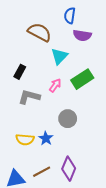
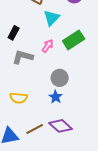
blue star: (46, 138) -> (56, 97), moved
purple diamond: (69, 169) -> (61, 126), turned -70

